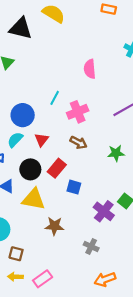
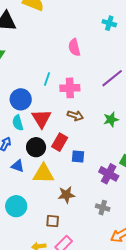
pink cross: (78, 112) -> (70, 88), turned 30
cyan semicircle: (15, 140) -> (18, 123), turned -49
red triangle: (41, 140) -> (41, 119), size x1.5
brown square: (16, 254) -> (53, 221), moved

